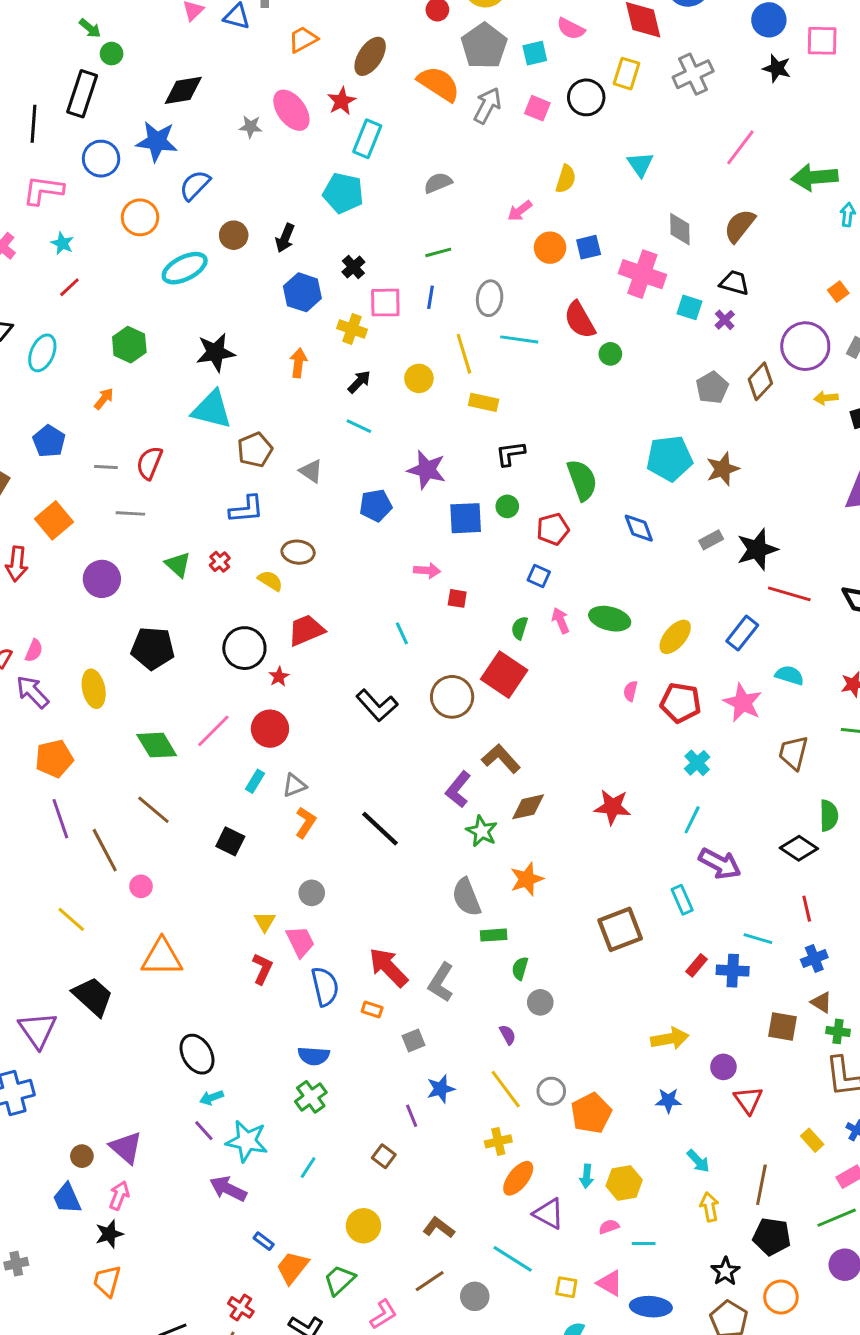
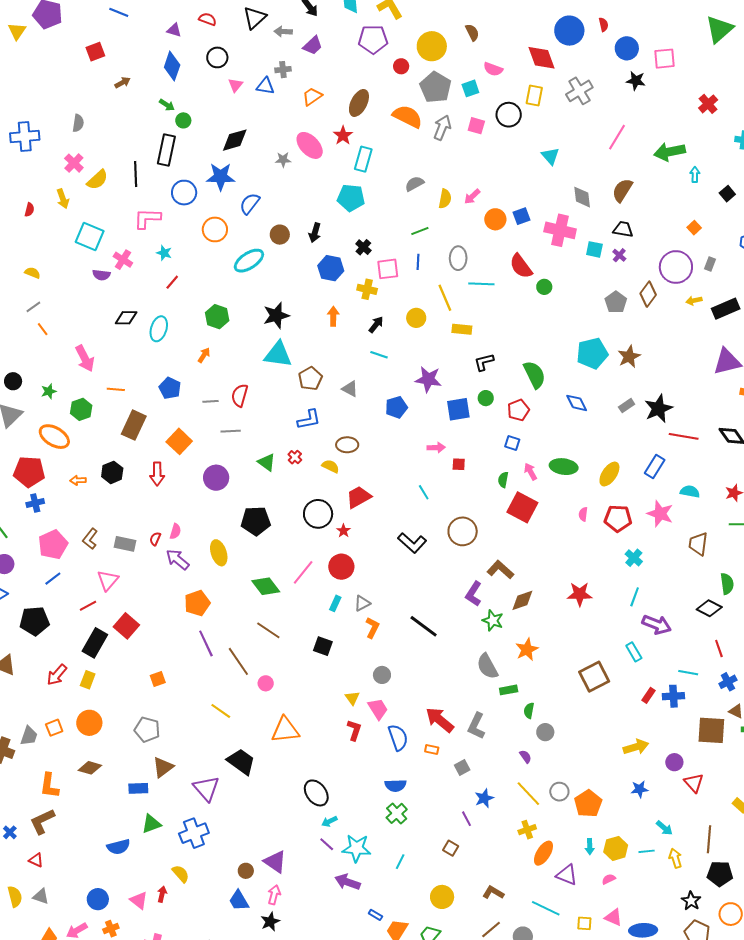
yellow semicircle: (566, 179) -> (445, 199), moved
red square: (504, 675) -> (522, 507), moved
brown square: (782, 1026) -> (711, 730), size x1.4
cyan line: (644, 1243) -> (647, 851), moved

